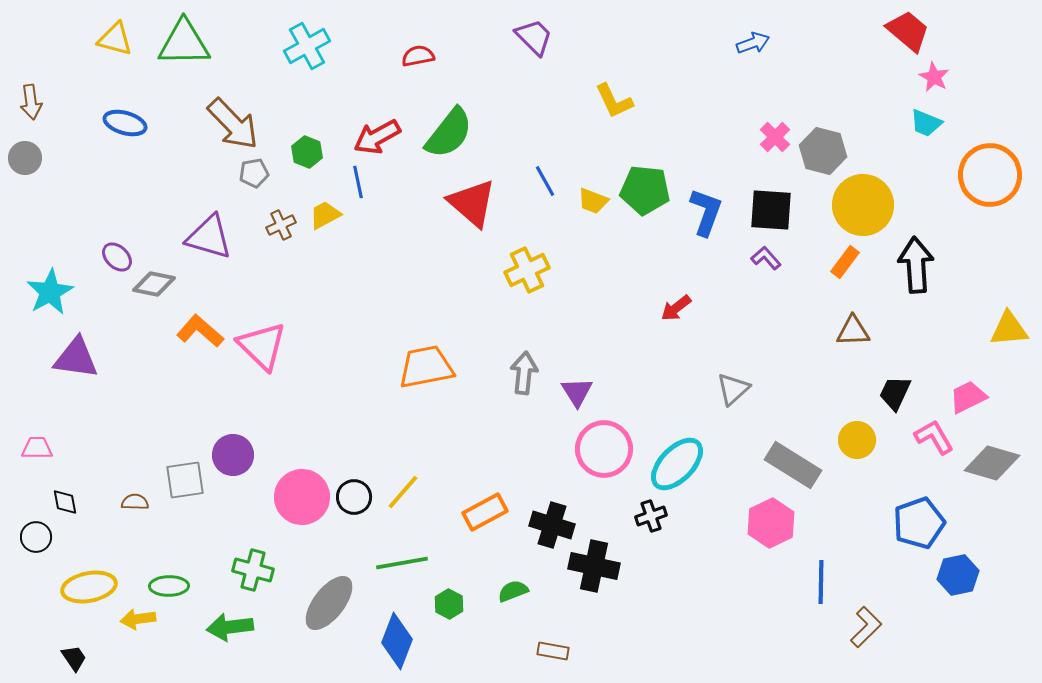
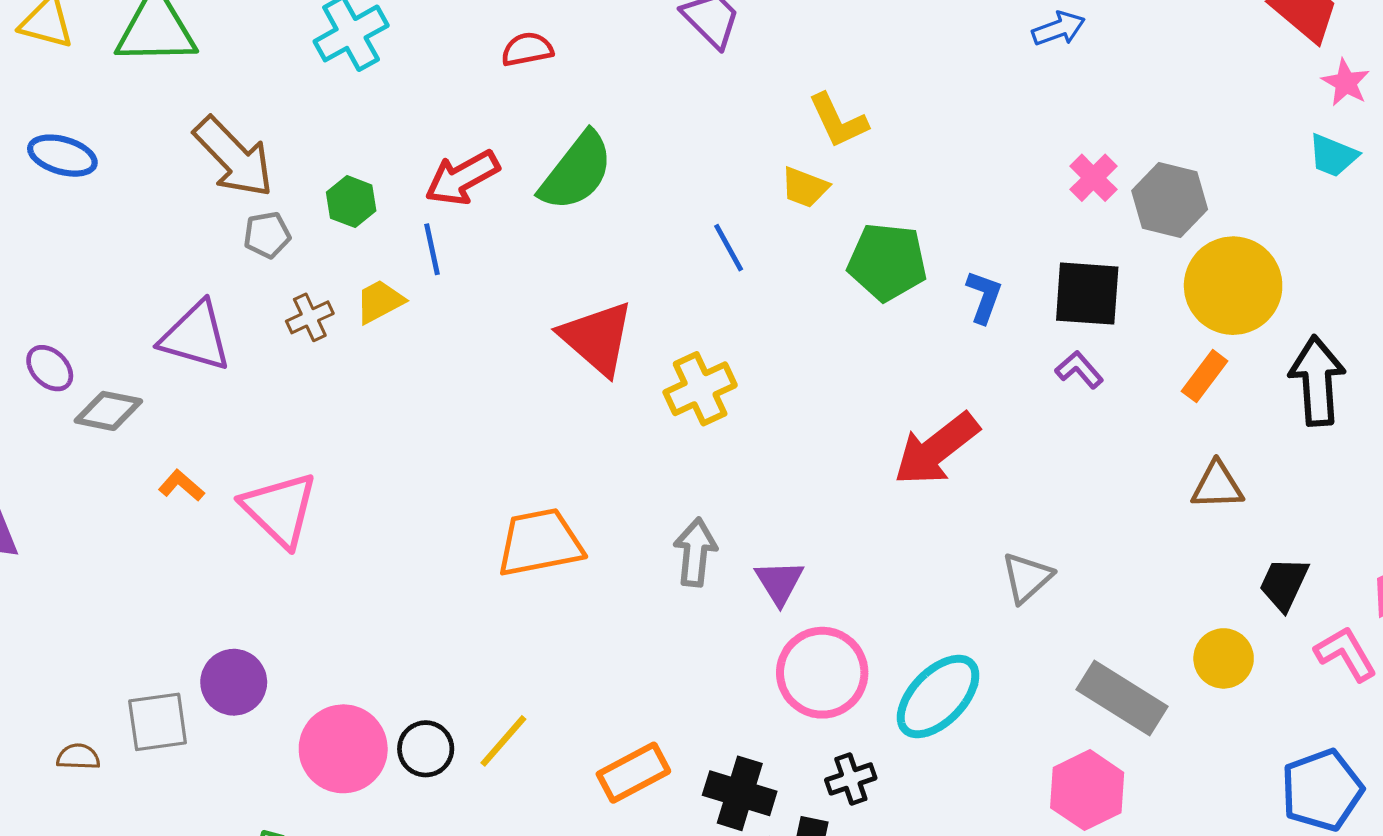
yellow trapezoid: (593, 201) -> (805, 187), moved
red triangle: (472, 203) -> (597, 338), moved
blue L-shape: (706, 212) -> (984, 297), size x0.7
red arrow: (676, 308) -> (936, 449), size x1.8
orange L-shape: (200, 331) -> (181, 486), size x0.6
black cross: (651, 516) -> (851, 779), moved

